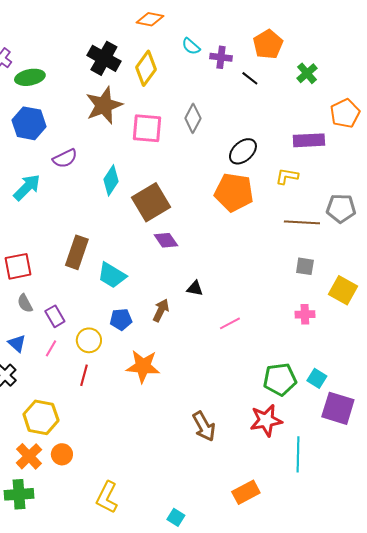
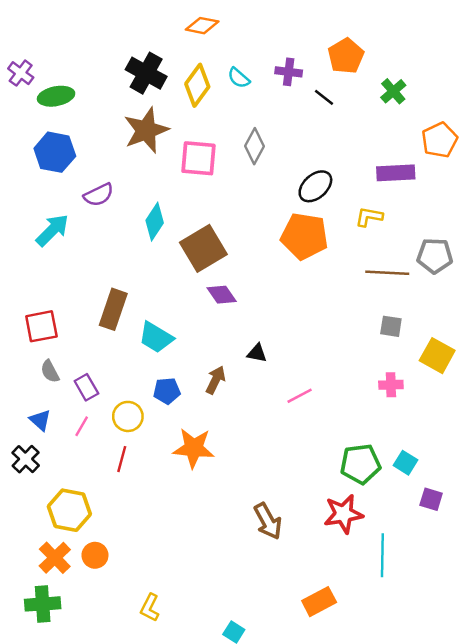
cyan semicircle: (191, 46) -> (239, 78), moved
purple square: (338, 408) -> (431, 499), size x0.6
yellow L-shape: (107, 497) -> (150, 608), size x0.7

